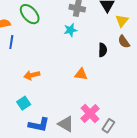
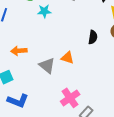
cyan star: (70, 30) -> (44, 11), moved
gray triangle: (66, 124) -> (47, 65), moved

